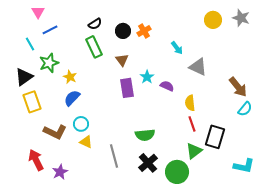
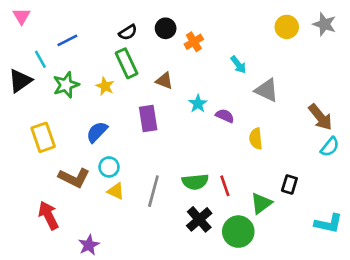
pink triangle: (38, 12) -> (22, 16), moved
black circle: (123, 31) -> (166, 28), moved
brown triangle: (122, 60) -> (164, 81), turned -32
black triangle: (24, 77) -> (20, 81), moved
yellow star: (70, 77) -> (105, 86), moved
purple rectangle: (127, 88) -> (148, 118), moved
red line: (192, 124) -> (225, 186), moved
black rectangle: (215, 137) -> (289, 184), size x0.6
gray line: (114, 156) -> (153, 191), moved, turned 30
purple star: (60, 172) -> (89, 245), moved

